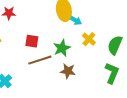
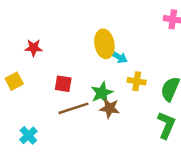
yellow cross: (89, 39) -> (137, 81), turned -32
brown star: (68, 71) -> (110, 108), moved

